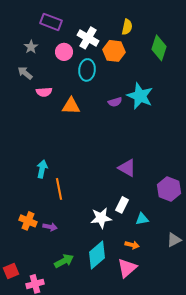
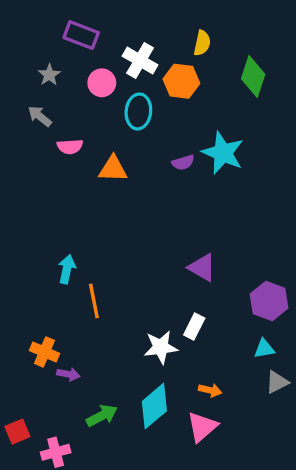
cyan triangle: (142, 219) -> (264, 349), moved
purple arrow: (50, 227) -> (68, 374), moved

